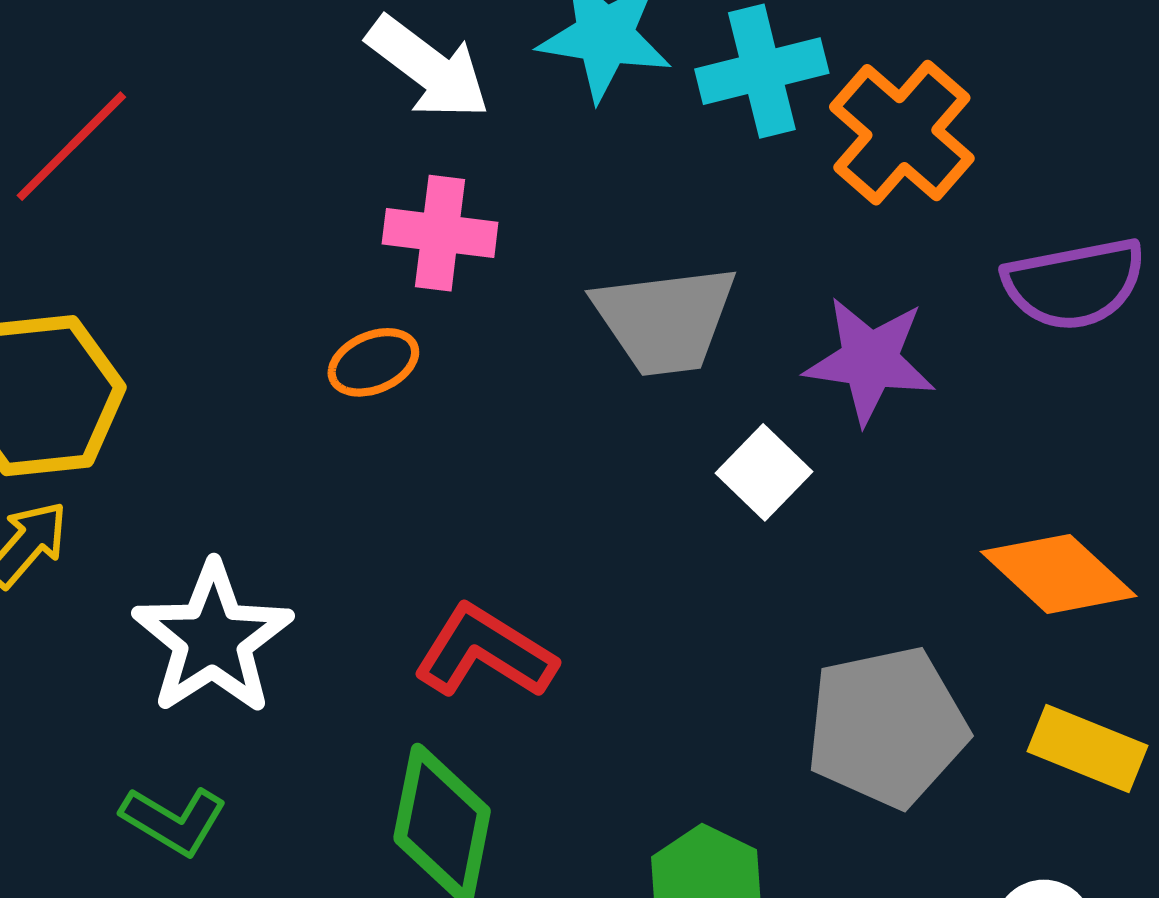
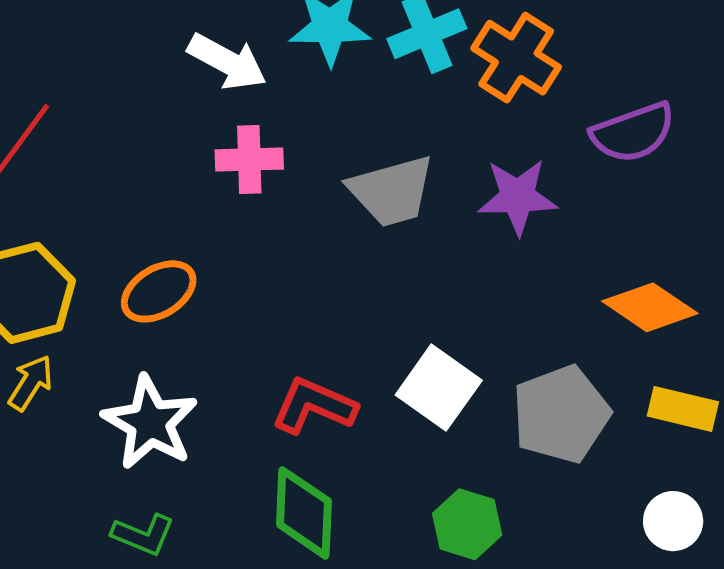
orange ellipse: (373, 362) -> (159, 291), moved, size x1.4
white square: (764, 472) -> (439, 388), moved, size x1.5

